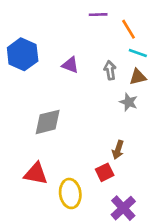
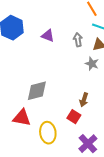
gray diamond: (48, 122) -> (37, 91), moved
red square: (105, 172) -> (74, 117), turned -32

